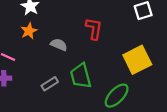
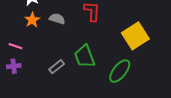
gray semicircle: (59, 45) -> (57, 19), moved

